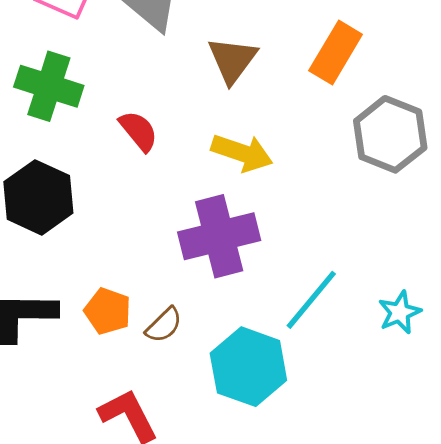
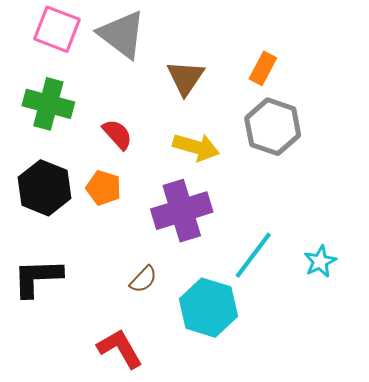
orange rectangle: (336, 52) -> (263, 68), size x0.7
gray hexagon: (390, 134) -> (273, 127), moved
orange pentagon: (108, 311) -> (104, 188), moved

